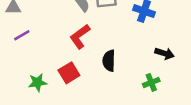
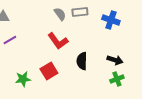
red L-shape: (80, 36) -> (58, 41), turned -90
black arrow: (165, 53) -> (115, 60), moved

